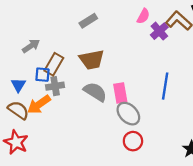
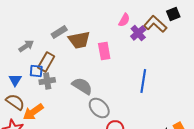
gray rectangle: (88, 21) -> (59, 32), moved
brown trapezoid: (92, 60) -> (79, 40), moved
pink rectangle: (120, 93) -> (104, 51), moved
orange arrow: (39, 104) -> (33, 112), moved
gray ellipse: (128, 114) -> (99, 108), moved

